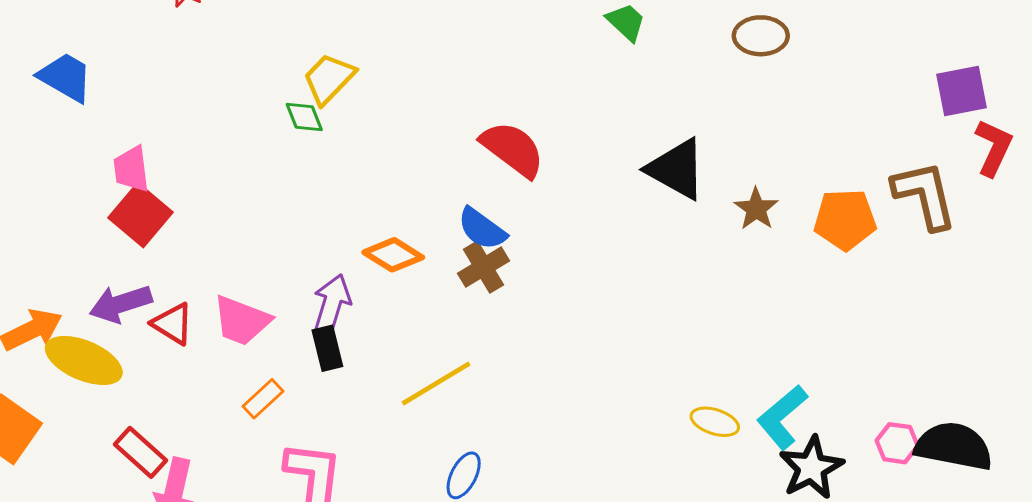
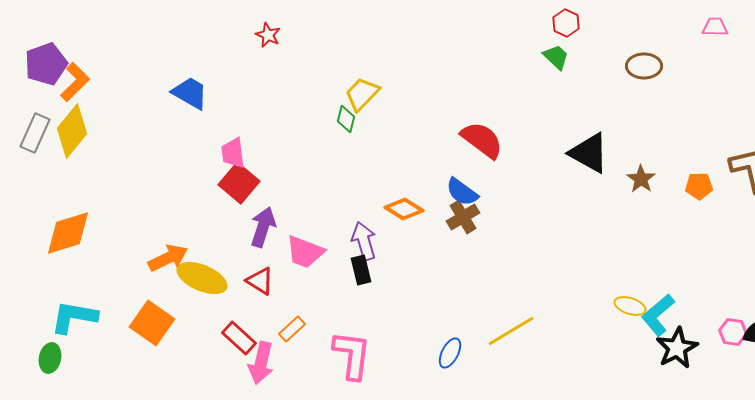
green diamond: (304, 117) -> (346, 119), turned 36
orange pentagon: (845, 220) -> (699, 186), size x0.7
purple arrow: (121, 304) -> (263, 227), moved, turned 126
purple arrow: (332, 304) -> (364, 241), turned -33
red triangle: (173, 324) -> (260, 281), moved
yellow line: (436, 383) -> (511, 331), moved
orange rectangle: (263, 399) -> (292, 329), moved
yellow ellipse: (715, 422) -> (630, 306), moved

